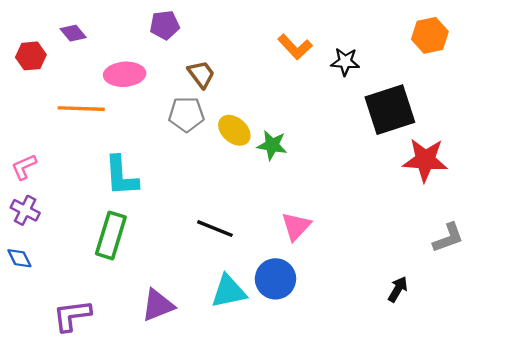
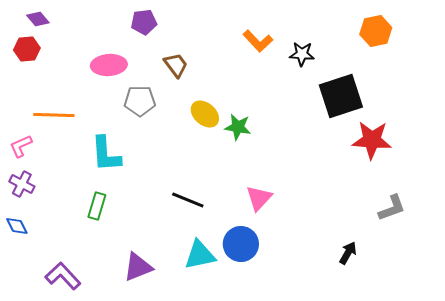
purple diamond: (73, 33) -> (38, 19), moved
orange line: (81, 109) -> (54, 115), moved
gray pentagon: (186, 114) -> (140, 101), moved
green rectangle: (111, 235) -> (97, 206), size x0.7
purple L-shape: (72, 315) -> (63, 276), turned 54

